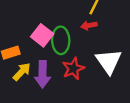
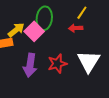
green ellipse: (61, 40) -> (44, 18), moved
yellow arrow: (22, 72) -> (16, 30), moved

